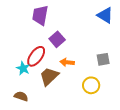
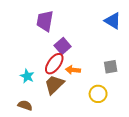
red ellipse: (36, 56) -> (54, 64), moved

